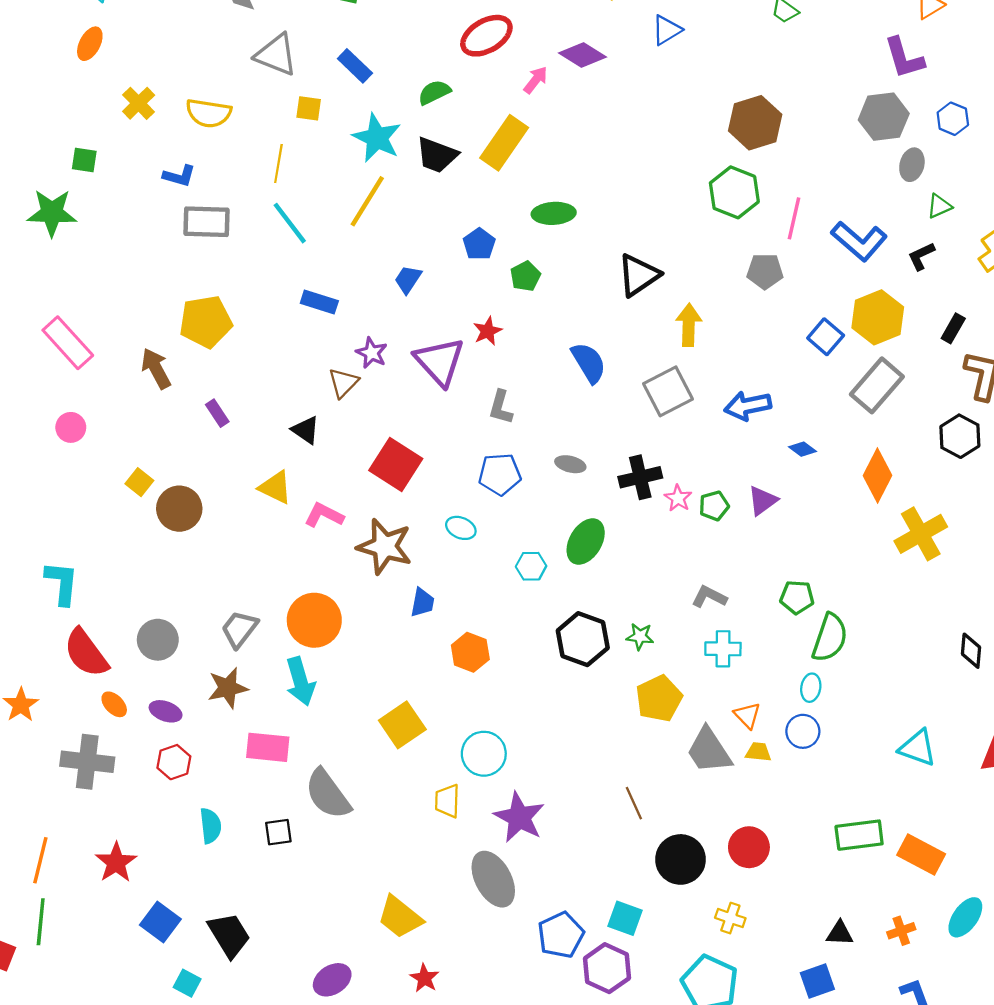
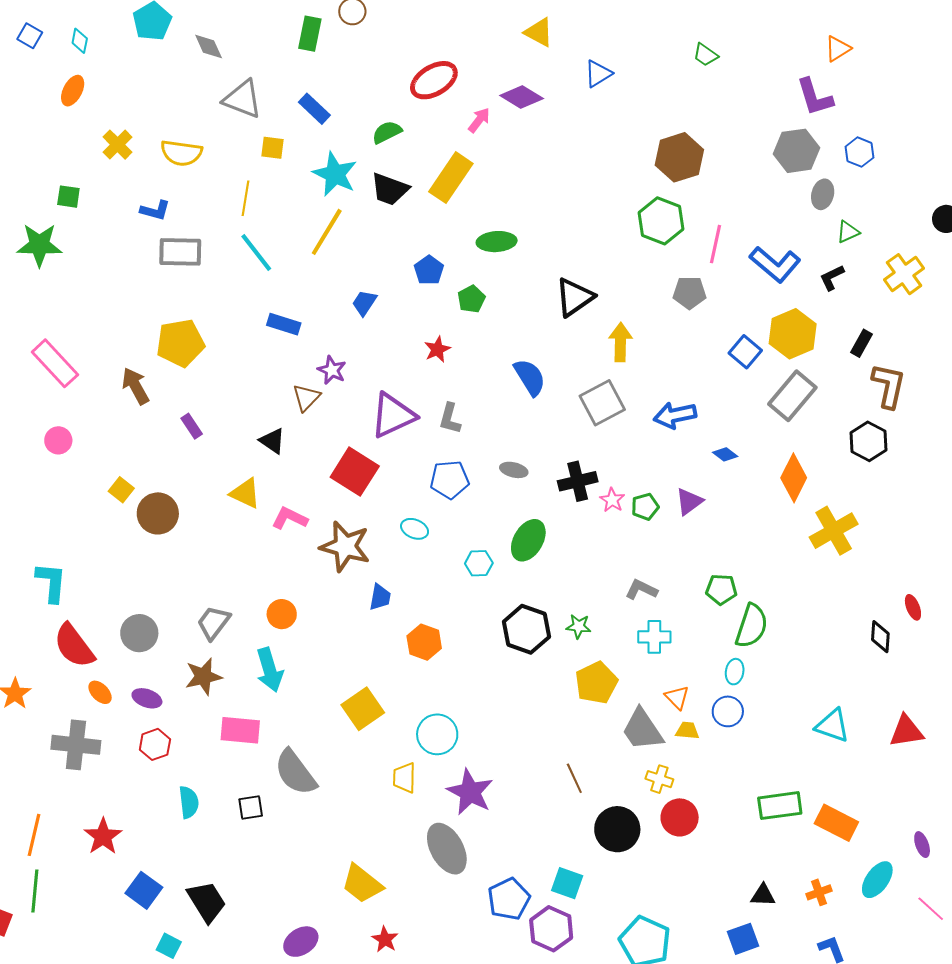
purple triangle: (439, 362) -> (393, 415), moved, turned 48
orange circle: (314, 620) -> (282, 614), size x0.6
yellow cross: (730, 918) -> (659, 779), moved

